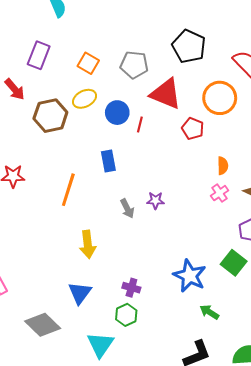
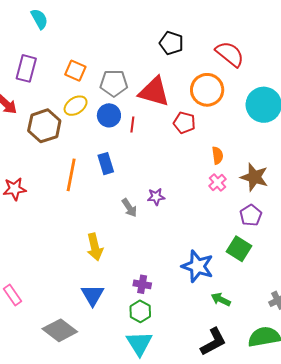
black pentagon: (189, 46) -> (171, 43), size x0.7
gray pentagon: (134, 65) -> (114, 83), moved
orange line: (68, 190) -> (71, 175), moved
cyan triangle: (100, 345) -> (139, 343), moved

